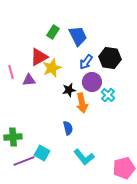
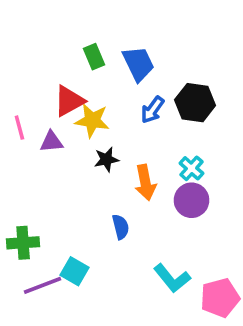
green rectangle: (53, 32) -> (94, 57), turned -56
yellow star: (52, 68) -> (92, 120), turned 30
purple circle: (92, 82) -> (192, 200), moved
black star: (69, 90) -> (106, 159), moved
cyan L-shape: (84, 157) -> (172, 278), moved

